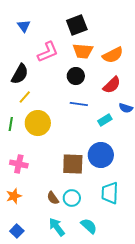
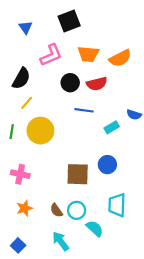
black square: (77, 25) -> (69, 21), moved
black circle: (76, 76) -> (70, 83), moved
red semicircle: (112, 85) -> (97, 84), moved, turned 30
blue circle: (101, 155) -> (107, 165), size x0.7
orange star: (14, 196) -> (24, 208), moved
cyan semicircle: (89, 226) -> (95, 228), moved

